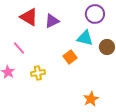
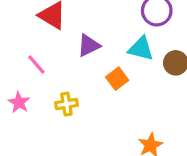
purple triangle: (52, 21) -> (89, 45), moved

